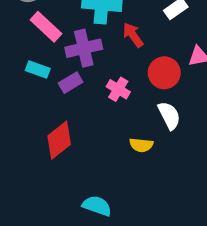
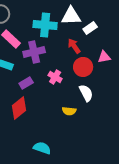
red arrow: (133, 35) -> (74, 46), moved
purple rectangle: (71, 83) -> (26, 83), moved

